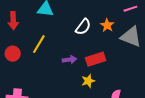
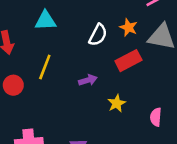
red rectangle: (96, 59) -> (128, 61), moved

